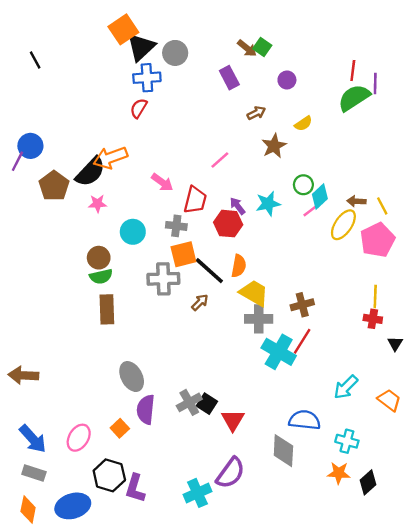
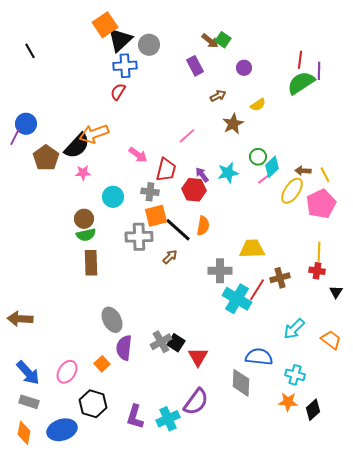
yellow trapezoid: (254, 293) -> (252, 249), moved, turned -32
brown cross: (302, 305) -> (280, 278), moved
purple L-shape: (135, 488) -> (135, 417), moved

